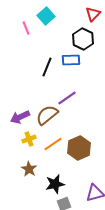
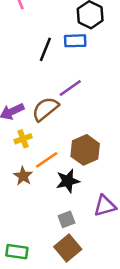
orange line: (53, 144) -> (47, 160), moved
black star: (55, 184) -> (68, 181), moved

